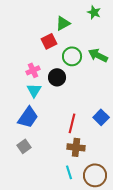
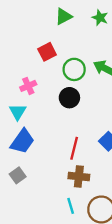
green triangle: (63, 23) -> (64, 16), moved
black circle: (57, 77) -> (69, 98), moved
cyan triangle: (34, 90) -> (18, 112), moved

